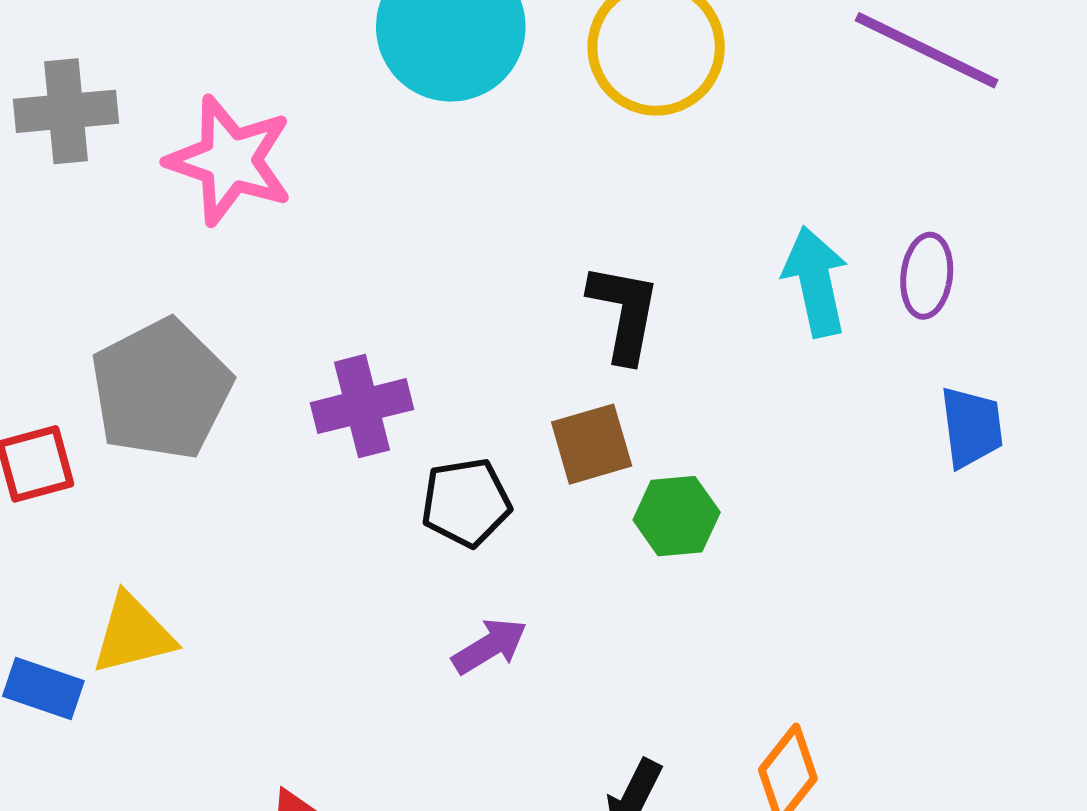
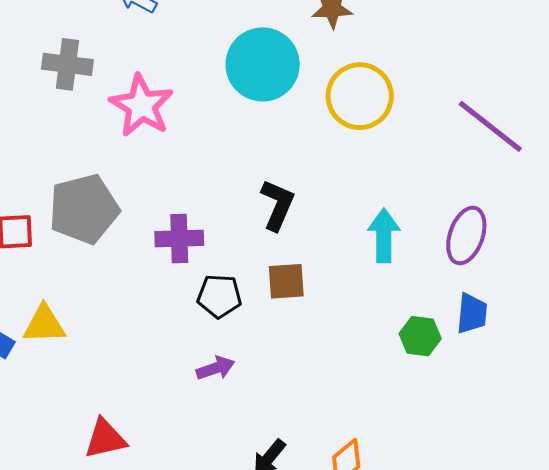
purple ellipse: (927, 276) -> (466, 235), size x1.4
cyan arrow: (816, 282) -> (384, 236), moved
black L-shape: (624, 313) -> (278, 205), moved
green hexagon: (677, 516) -> (420, 336), moved

